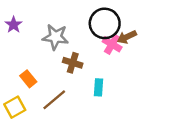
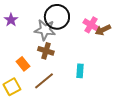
black circle: (105, 23) -> (57, 17), moved
pink cross: (112, 44) -> (91, 25), moved
brown cross: (73, 63) -> (46, 51), moved

